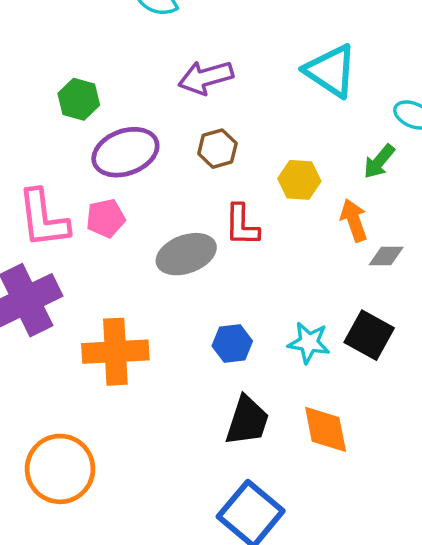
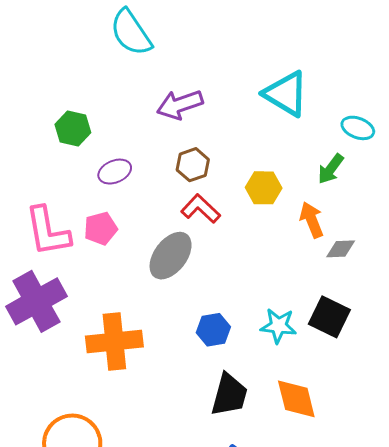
purple ellipse: (125, 152) -> (115, 172), size x0.6
red L-shape: (242, 225) -> (201, 209), moved, turned 135
gray ellipse: (186, 254) -> (171, 256), turned -30

